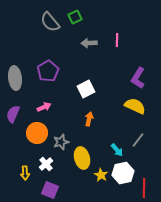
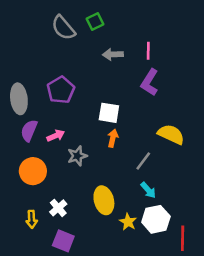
purple L-shape: (138, 78) -> (150, 82), moved
white square: (86, 89) -> (109, 113), turned 36
purple semicircle: (13, 114) -> (29, 131), moved
orange arrow: (89, 119) -> (113, 138), moved
orange circle: (37, 133) -> (33, 171), moved
gray line: (138, 140) -> (143, 161), moved
gray star: (61, 142) -> (77, 156), moved

